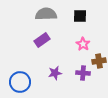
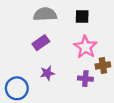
pink star: (83, 44) -> (85, 47), size x1.5
purple star: (55, 73) -> (47, 73), moved

